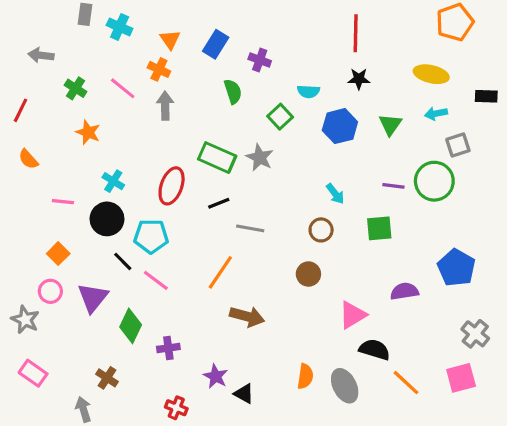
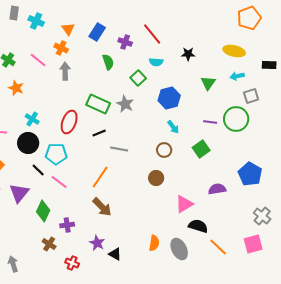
red line: (356, 33) -> (152, 34), moved, turned -40
blue hexagon: (340, 126) -> (169, 98), moved
green square: (379, 228) -> (201, 149), turned -30
brown arrow: (247, 317) -> (102, 207), moved, turned 30
brown cross: (107, 378) -> (49, 244), moved

